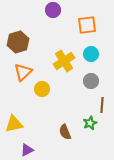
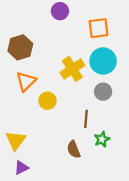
cyan circle: (91, 54) -> (103, 61), size x1.5
brown line: (102, 105) -> (86, 119), moved
yellow triangle: (14, 124) -> (16, 140), turned -42
purple triangle: (27, 150) -> (21, 168), moved

